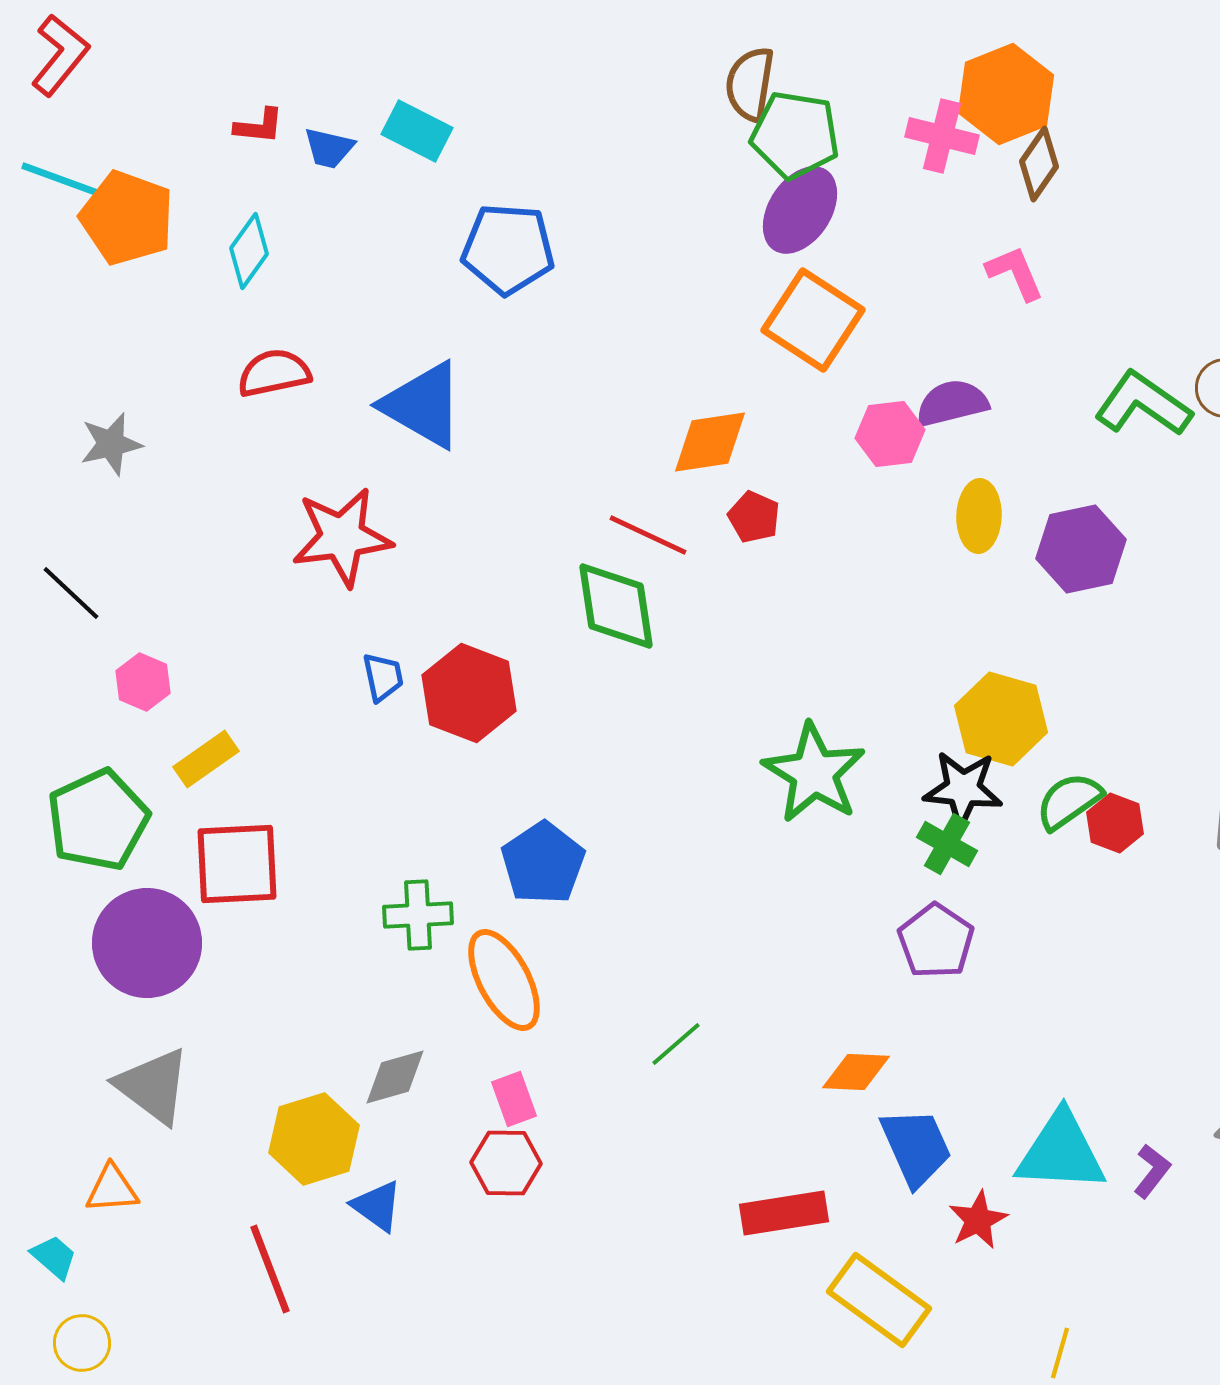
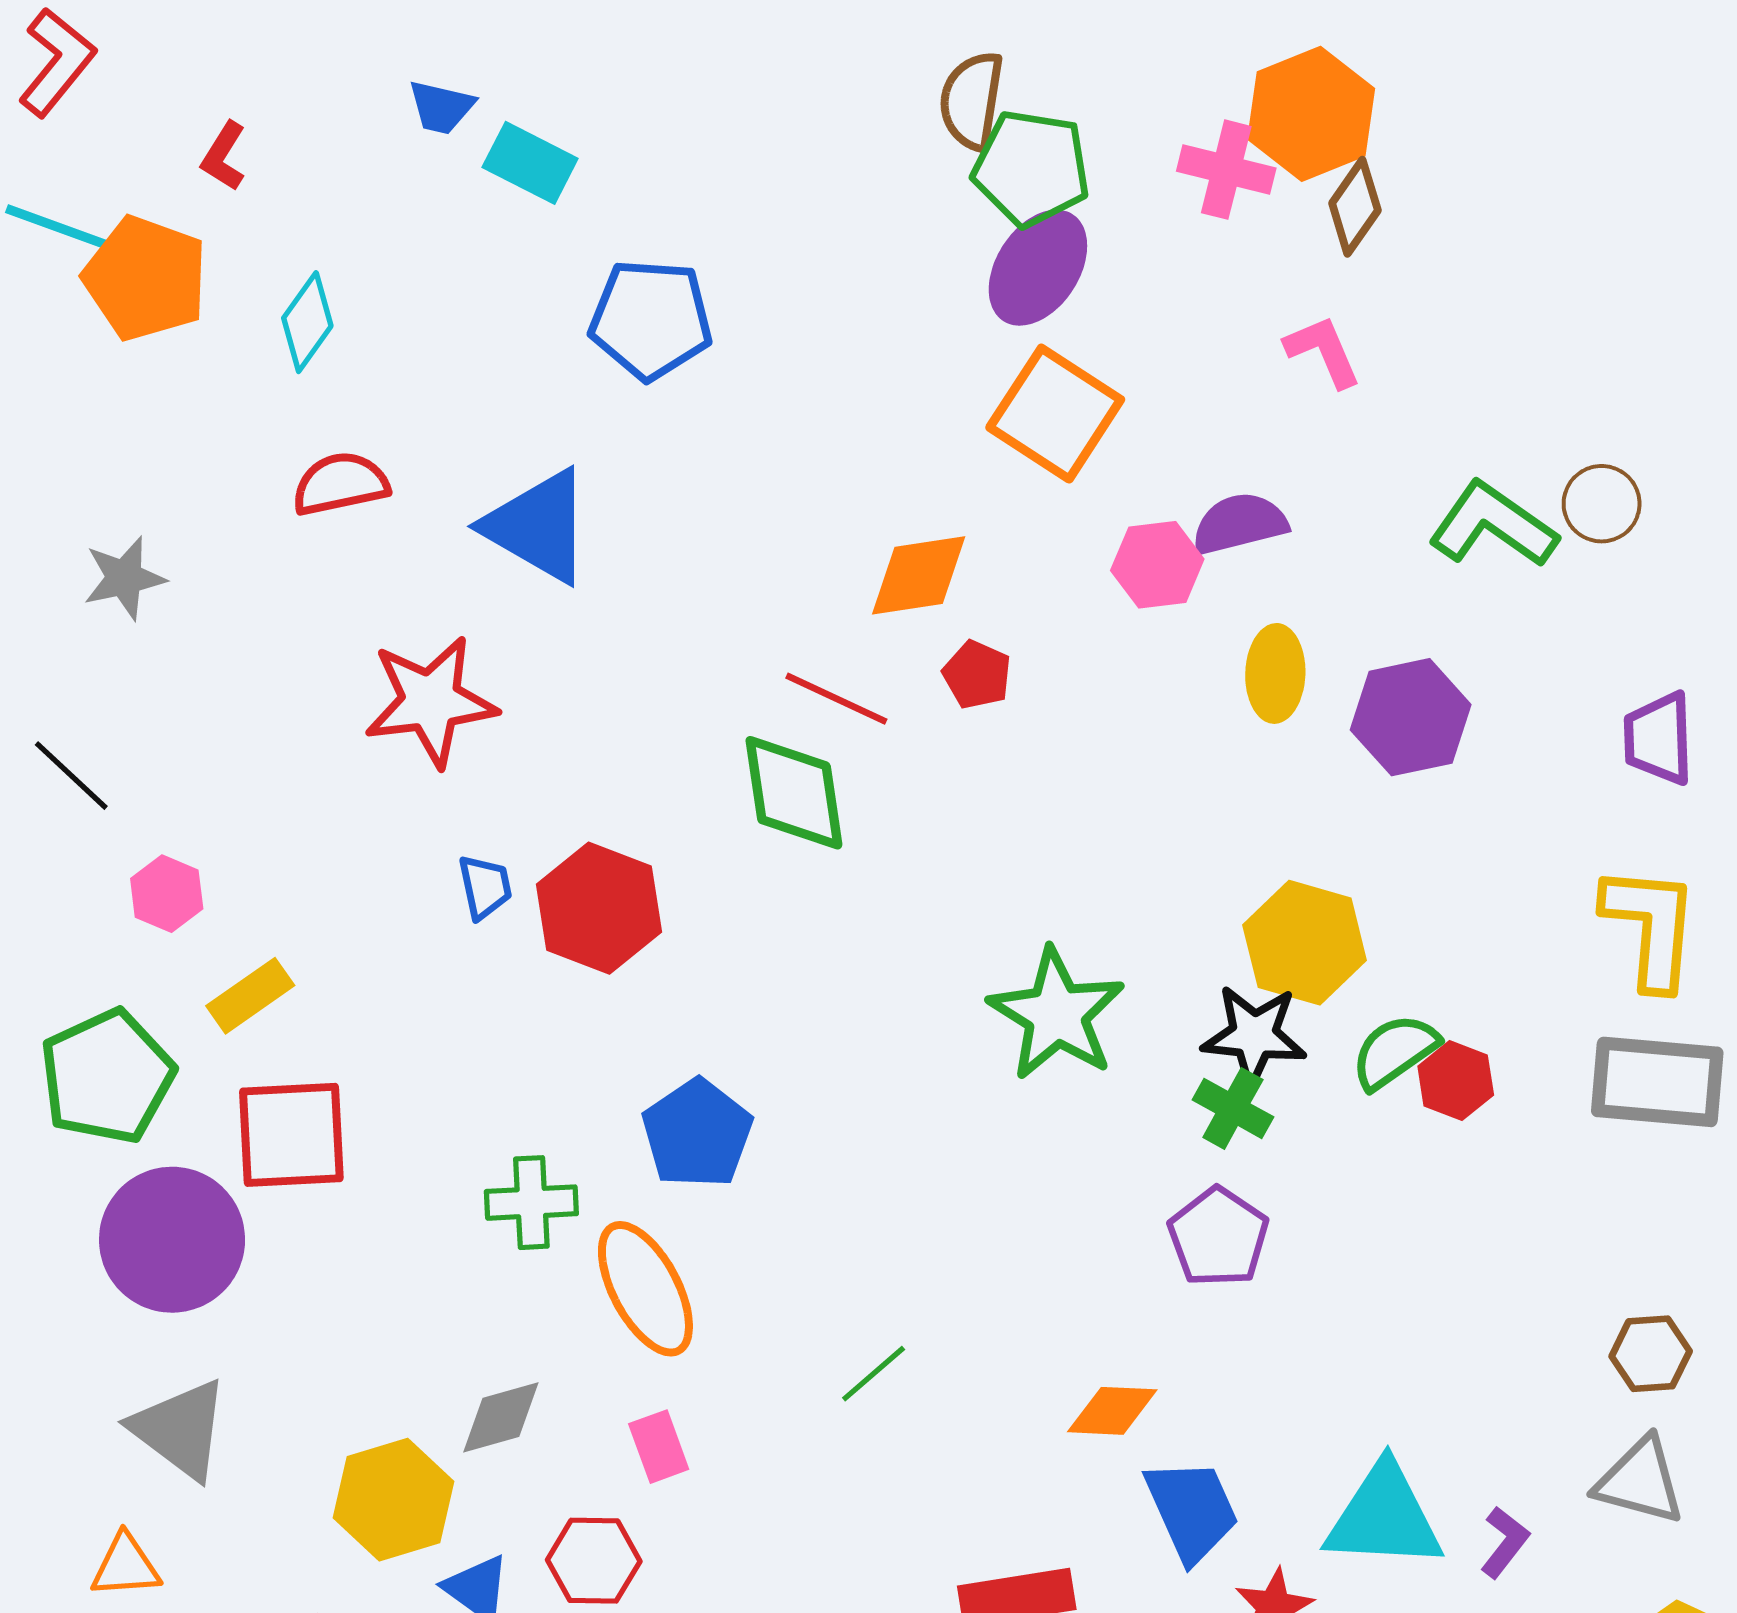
red L-shape: (259, 126) -> (224, 156), moved, turned 116
blue trapezoid: (329, 148) -> (441, 107), moved
red hexagon: (506, 1163) -> (594, 1561), moved

